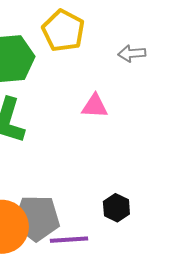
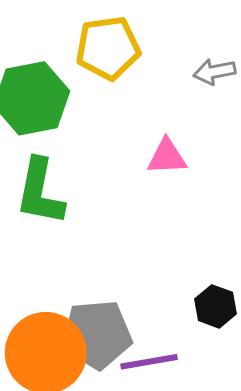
yellow pentagon: (63, 31) -> (108, 48), turned -30

